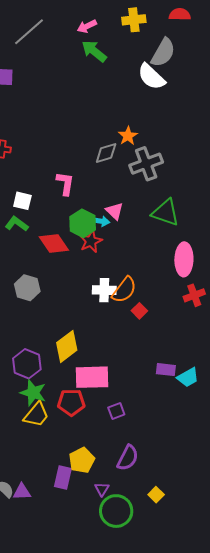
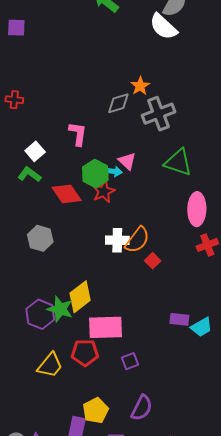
white square: (22, 201) -> (35, 151), turned 36
green star: (33, 393) -> (60, 309), moved

